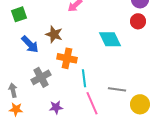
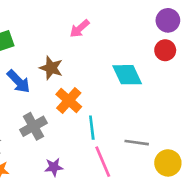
orange cross: (67, 58) -> (69, 100), turned 30

